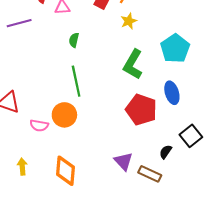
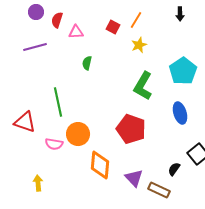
green line: (76, 81) -> (58, 102), moved
red pentagon: (141, 110) -> (131, 129), moved
orange diamond: (65, 171) -> (100, 165), moved

